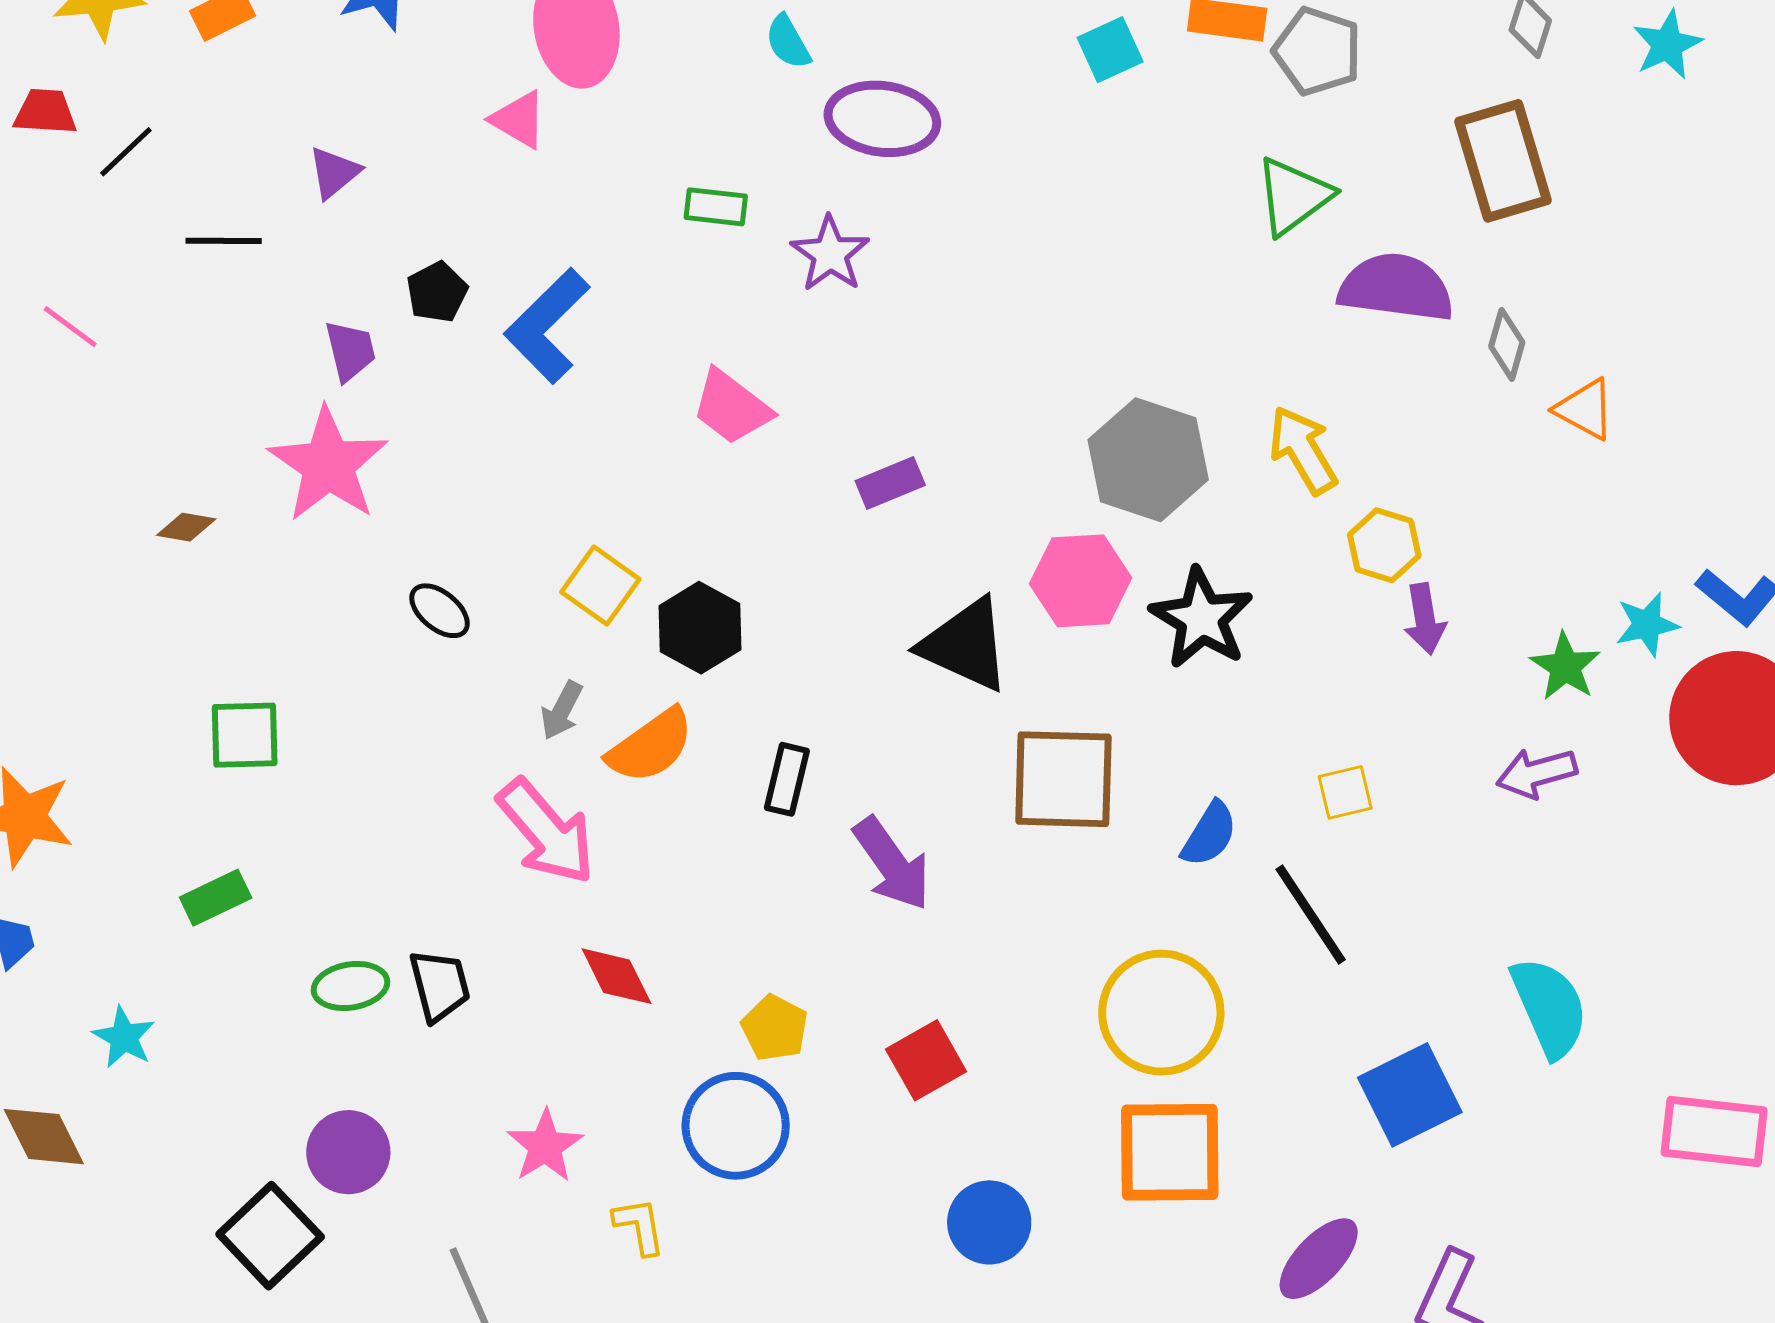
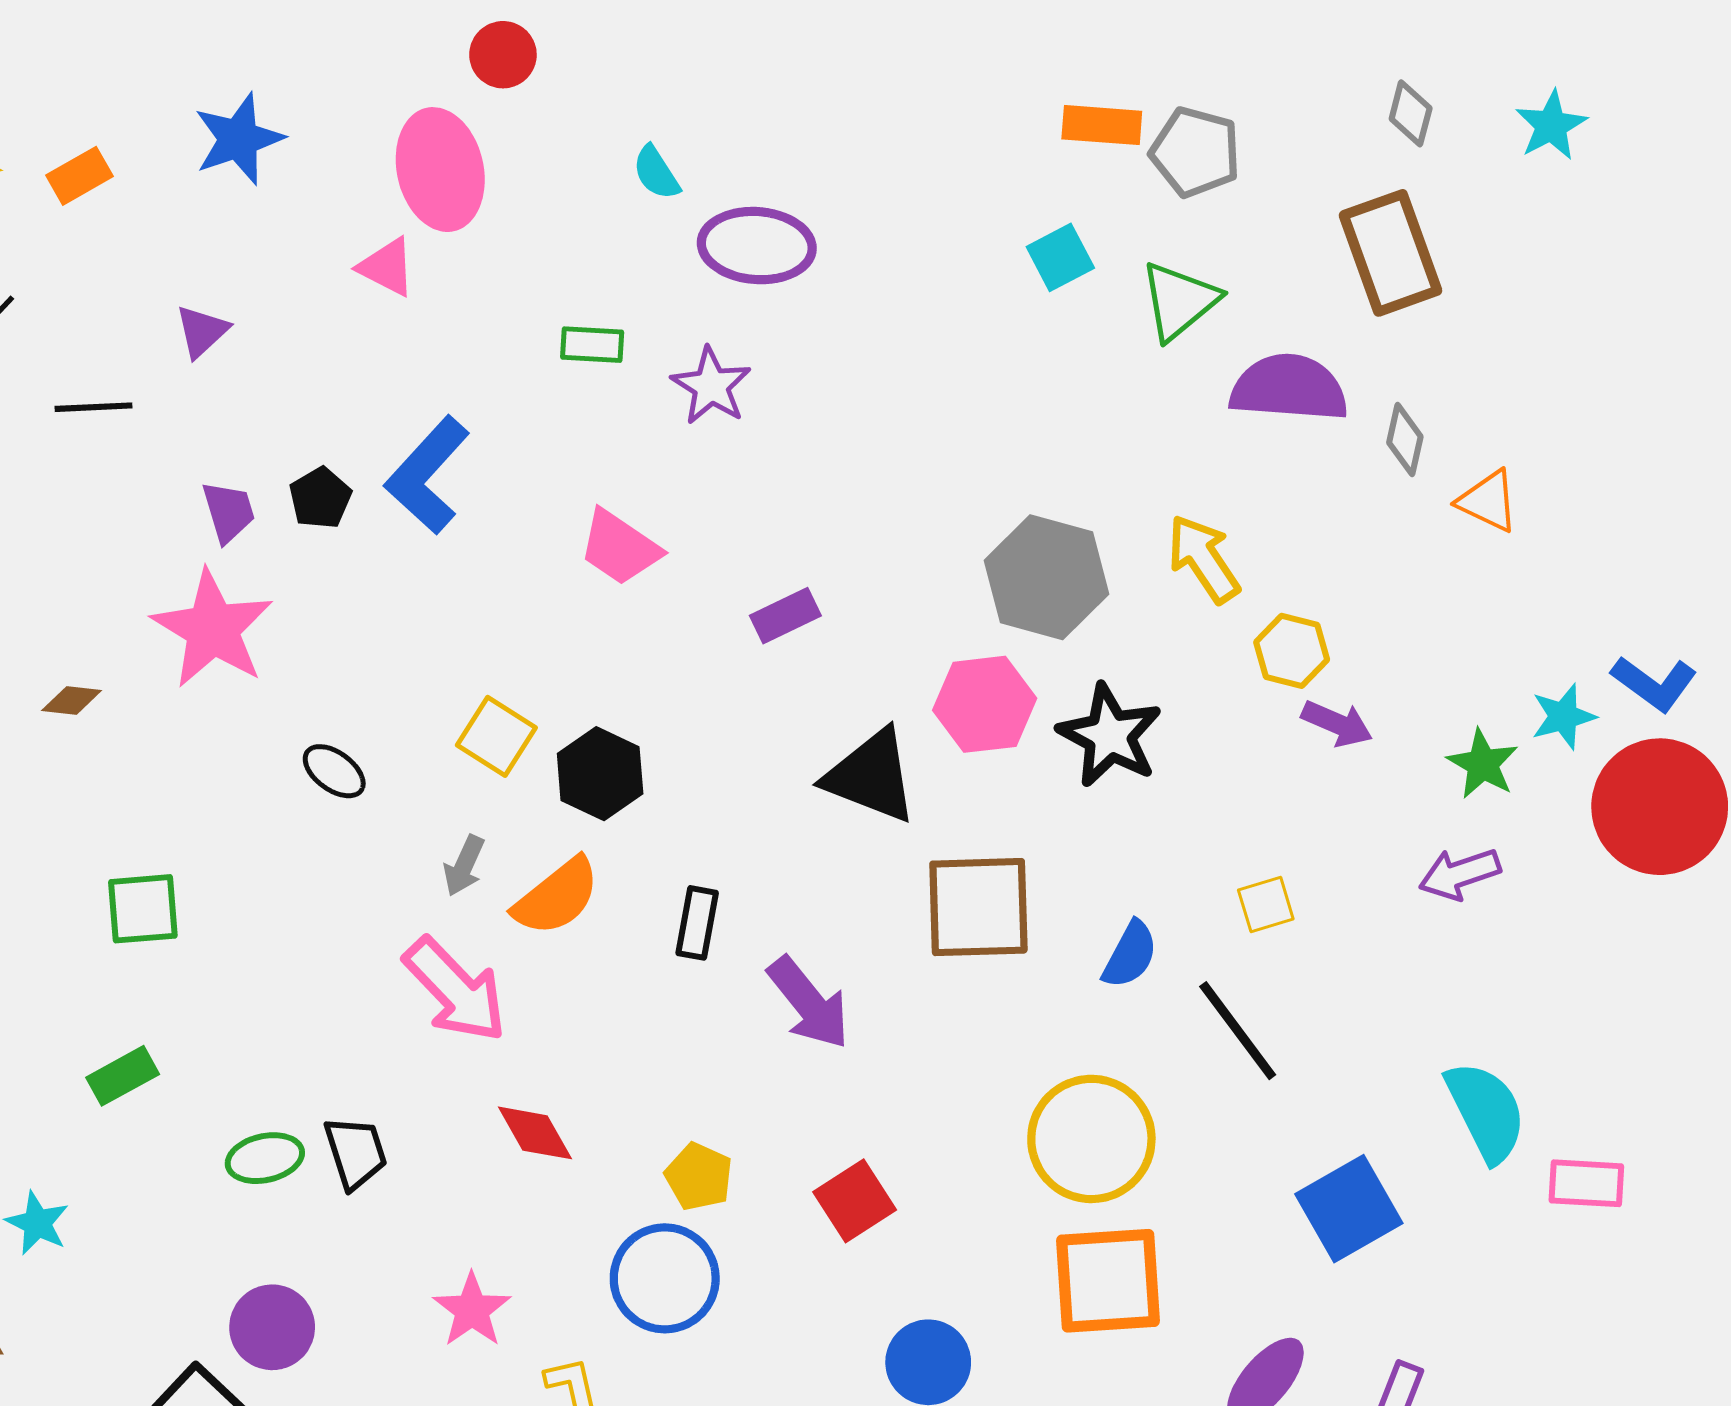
cyan square: (1110, 50) -> (1060, 257), moved
black pentagon: (437, 292) -> (320, 498), moved
purple arrow: (1425, 619) -> (1337, 723), turned -54
pink rectangle: (1714, 1132) -> (1586, 1183), moved, size x0.7

